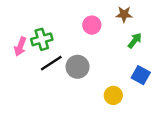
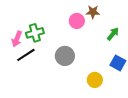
brown star: (124, 14) -> (93, 12), moved
black line: (51, 63) -> (26, 55), moved

